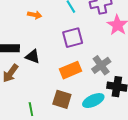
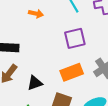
black triangle: (33, 56) -> (35, 83), moved, turned -42

